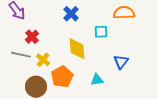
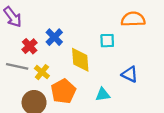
blue cross: (71, 14) -> (54, 37), moved
blue triangle: (121, 62) -> (130, 74), turned -42

